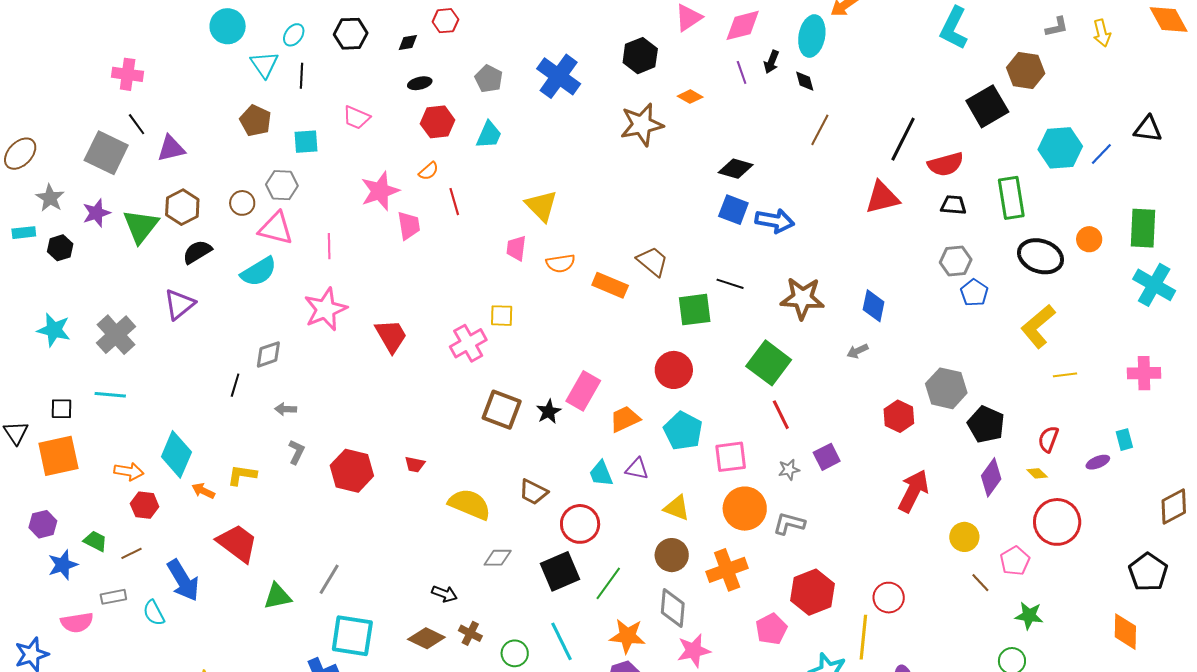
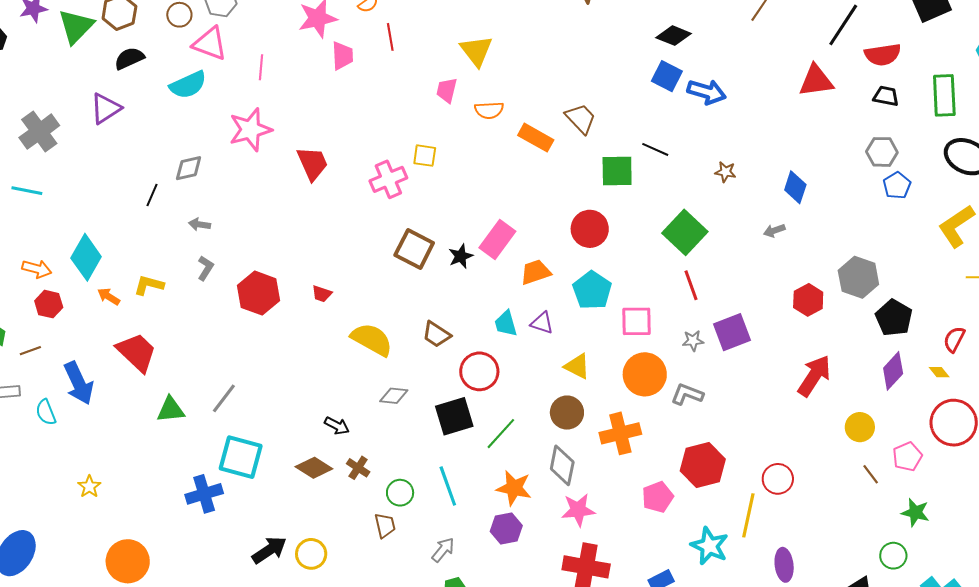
brown star: (802, 298) -> (725, 172), size x0.5
purple square: (827, 457) -> (732, 332), size x1.4

